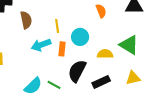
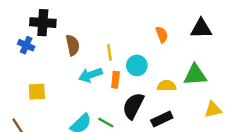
green triangle: (129, 45) -> (195, 75), turned -35
yellow triangle: (133, 78) -> (213, 109), moved

